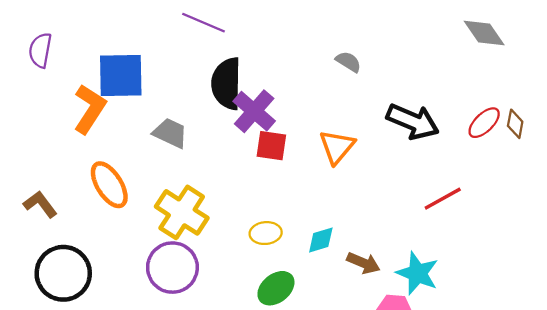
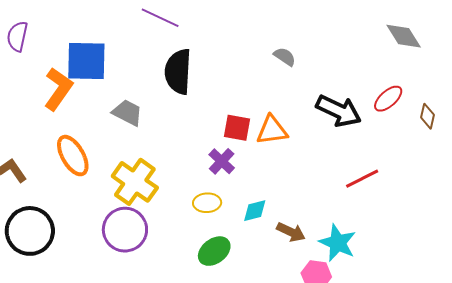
purple cross: (254, 111) -> (222, 161), moved, size x0.7
red ellipse: (484, 123) -> (388, 99), moved
red square: (271, 146) -> (237, 128), moved
orange triangle: (337, 147) -> (272, 130), turned 40

